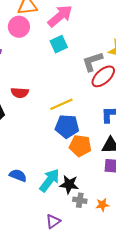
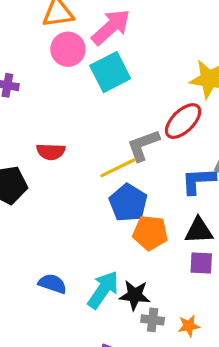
pink circle: (19, 27) -> (68, 49), moved
cyan square: (59, 44) -> (110, 72), size x1.4
gray L-shape: (92, 62) -> (143, 145), moved
blue pentagon: (67, 126) -> (128, 203), turned 30

